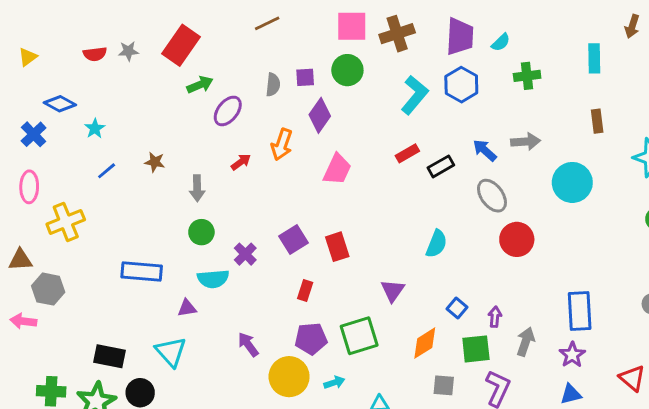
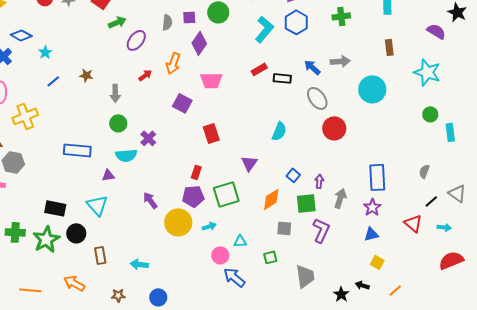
black rectangle: (441, 166) -> (282, 78), turned 36
pink trapezoid: (337, 169) -> (211, 80), turned 65
purple square: (293, 239) -> (182, 103), moved, turned -30
red rectangle: (305, 291) -> (196, 172), moved

